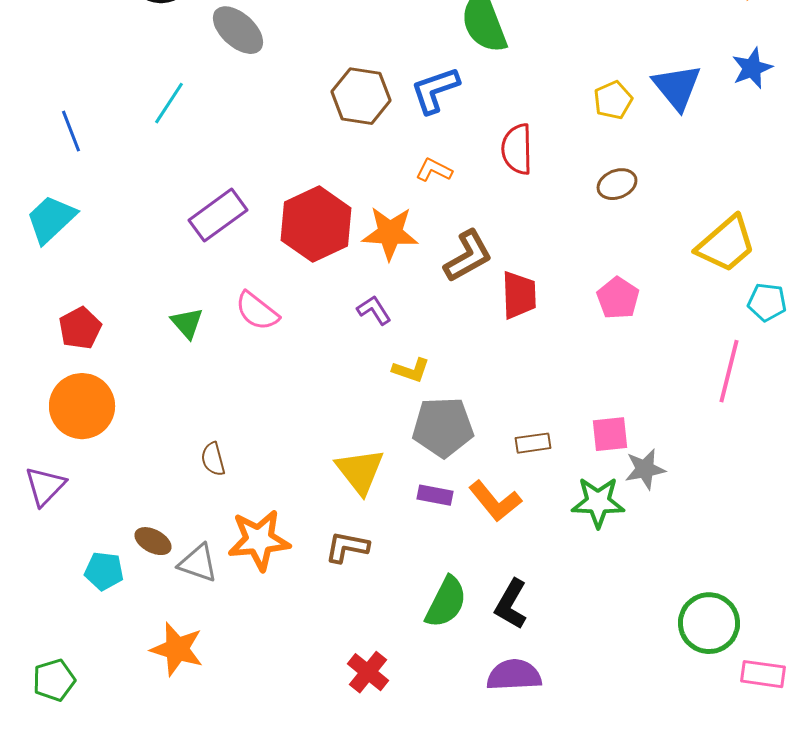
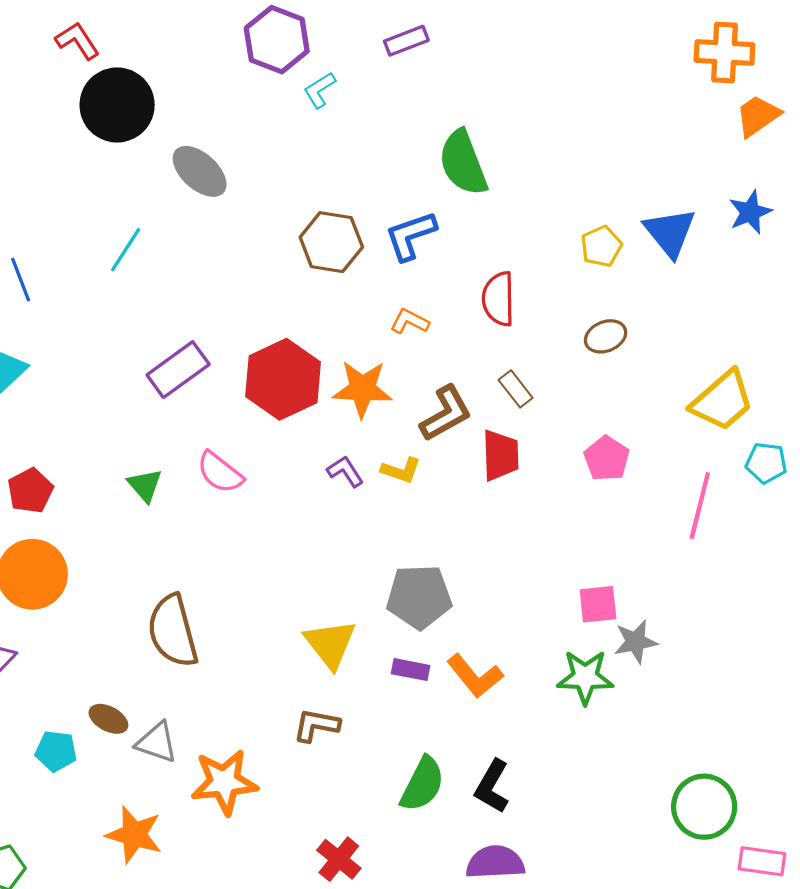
yellow L-shape: (411, 370) -> (401, 470), moved
pink line: (729, 371) -> (700, 506), moved
brown rectangle: (533, 443) -> (516, 389), moved, turned 60
brown semicircle: (213, 459) -> (173, 631), size x2.0
orange star: (259, 540) -> (224, 782), moved

